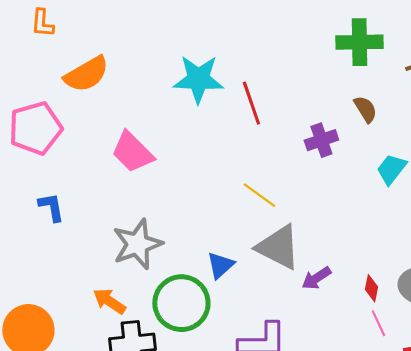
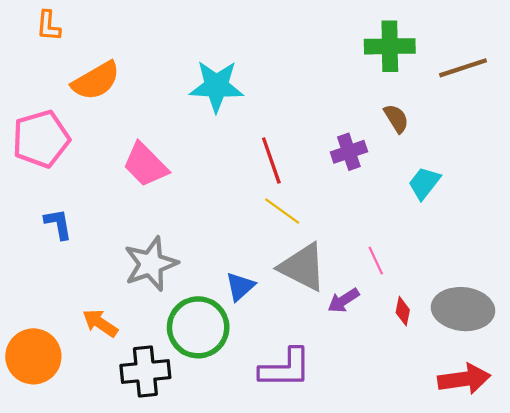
red line: (251, 103) -> (271, 160), moved
orange arrow: (109, 301) -> (100, 323), moved
pink line: (378, 323) -> (376, 261), moved

